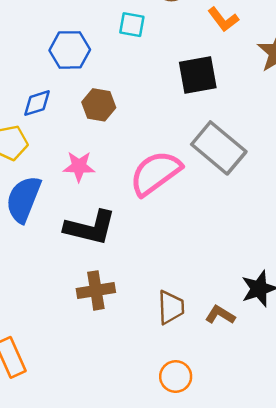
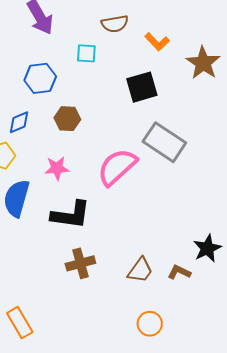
brown trapezoid: (171, 307) -> (140, 270), turned 44

